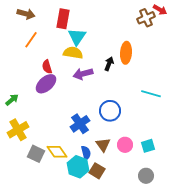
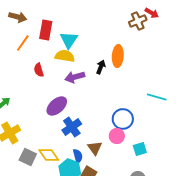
red rectangle: (63, 19) -> (46, 30), moved
purple ellipse: (46, 84) -> (57, 106), moved
cyan line: (151, 94) -> (157, 97), moved
blue circle: (110, 111) -> (123, 119), moved
pink circle: (125, 145) -> (117, 136), moved

